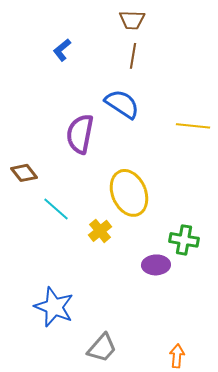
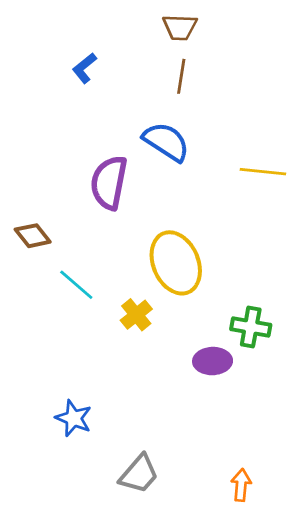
blue star: (54, 307) -> (74, 418), size x0.7

